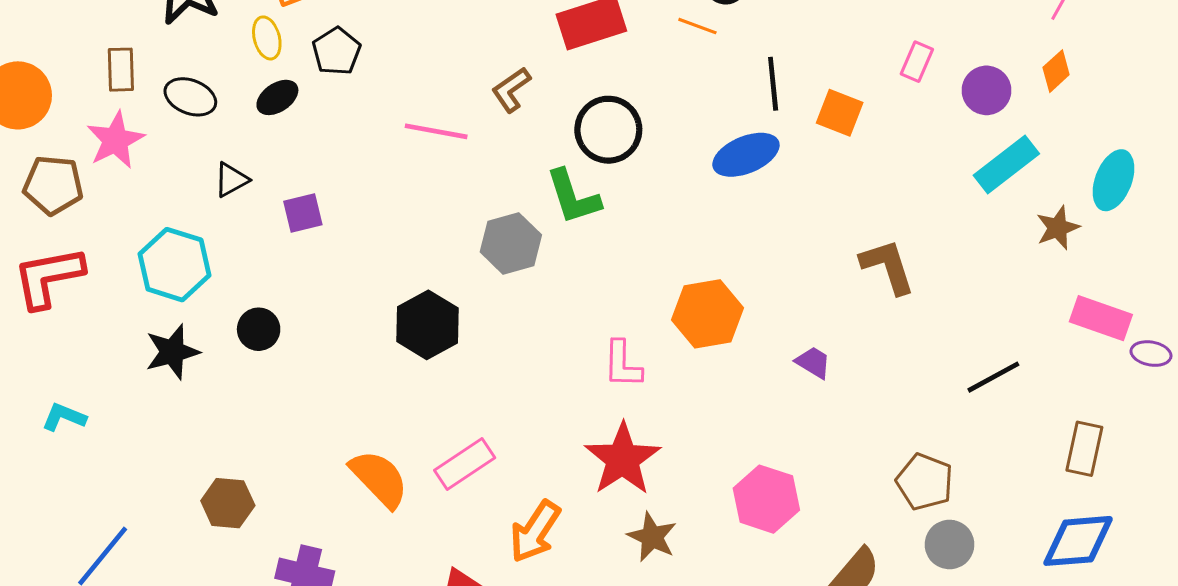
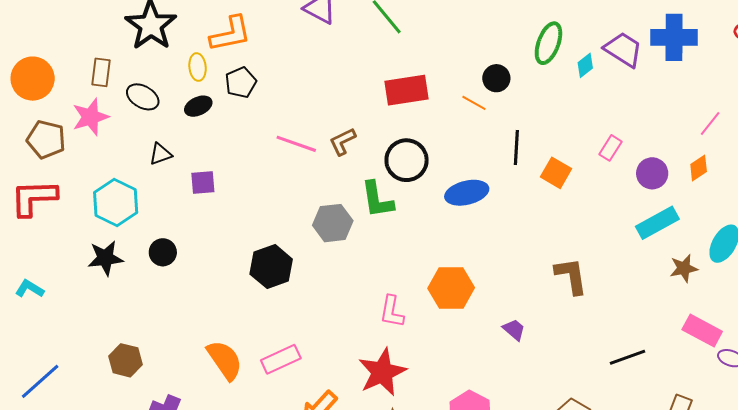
brown L-shape: (511, 90) -> (342, 141), moved
blue ellipse: (746, 155) -> (467, 193), moved

